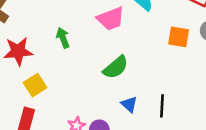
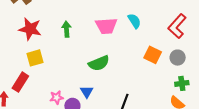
blue triangle: (129, 104) -> (87, 92), moved

